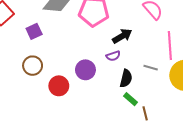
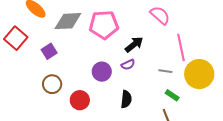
purple circle: (85, 70) -> (102, 72), moved
black semicircle: (126, 78) -> (126, 99), moved
green rectangle: (130, 99) -> (172, 95), moved

